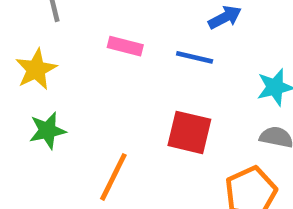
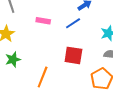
blue line: (195, 57) -> (73, 23), turned -42

